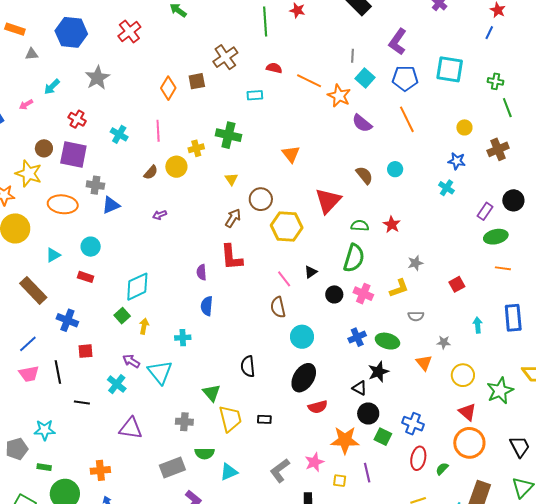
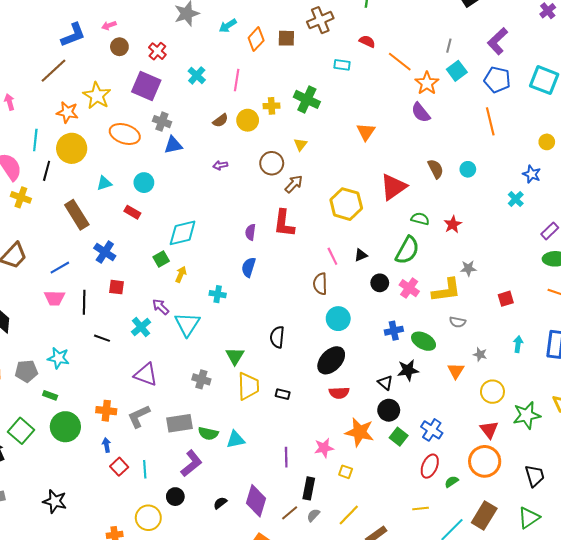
cyan arrow: (52, 87) -> (228, 26), moved
purple semicircle: (362, 123) -> (421, 113), moved
brown circle: (44, 148) -> (119, 47), moved
brown circle: (261, 199) -> (272, 163), moved
yellow L-shape: (399, 288) -> (446, 290), size x1.4
green semicircle: (205, 453) -> (208, 434), moved
gray L-shape: (280, 470) -> (139, 416), moved
purple line: (367, 473) -> (286, 457), moved

